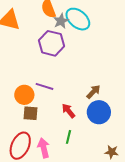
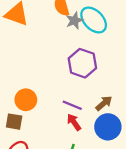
purple hexagon: (52, 43) -> (82, 63), moved
purple line: (44, 86) -> (72, 105), moved
brown square: (31, 113) -> (14, 122), moved

